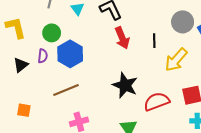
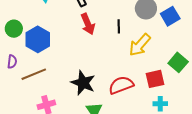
green circle: (52, 33) -> (14, 29), moved
purple semicircle: (43, 56) -> (12, 62), moved
black star: (125, 85) -> (83, 83), moved

